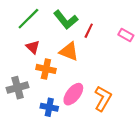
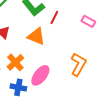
orange cross: (46, 69) -> (15, 62), moved, turned 36
orange L-shape: (103, 98) -> (78, 64), moved

